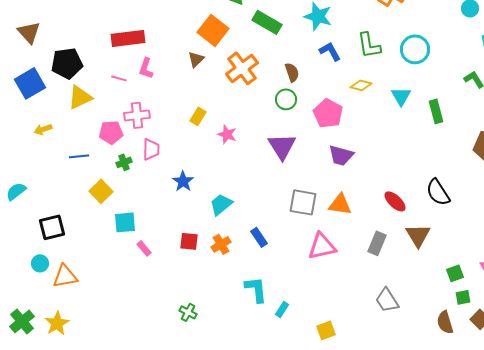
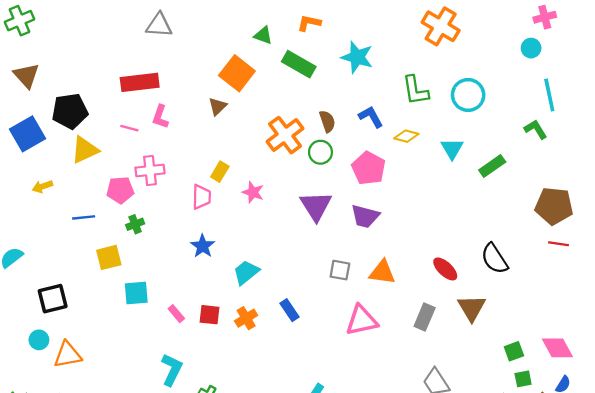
blue L-shape: (330, 51) -> (371, 117), moved
orange cross: (242, 68) -> (285, 135), moved
green rectangle: (436, 111) -> (492, 166), turned 70
pink trapezoid: (151, 149) -> (201, 197), moved
purple trapezoid: (341, 155) -> (365, 216), moved
yellow square: (101, 191) -> (109, 257), turned 30
gray square: (303, 202) -> (340, 270), size x0.7
pink rectangle: (144, 248) -> (176, 314), moved
cyan L-shape: (256, 289) -> (172, 370), moved, turned 32

